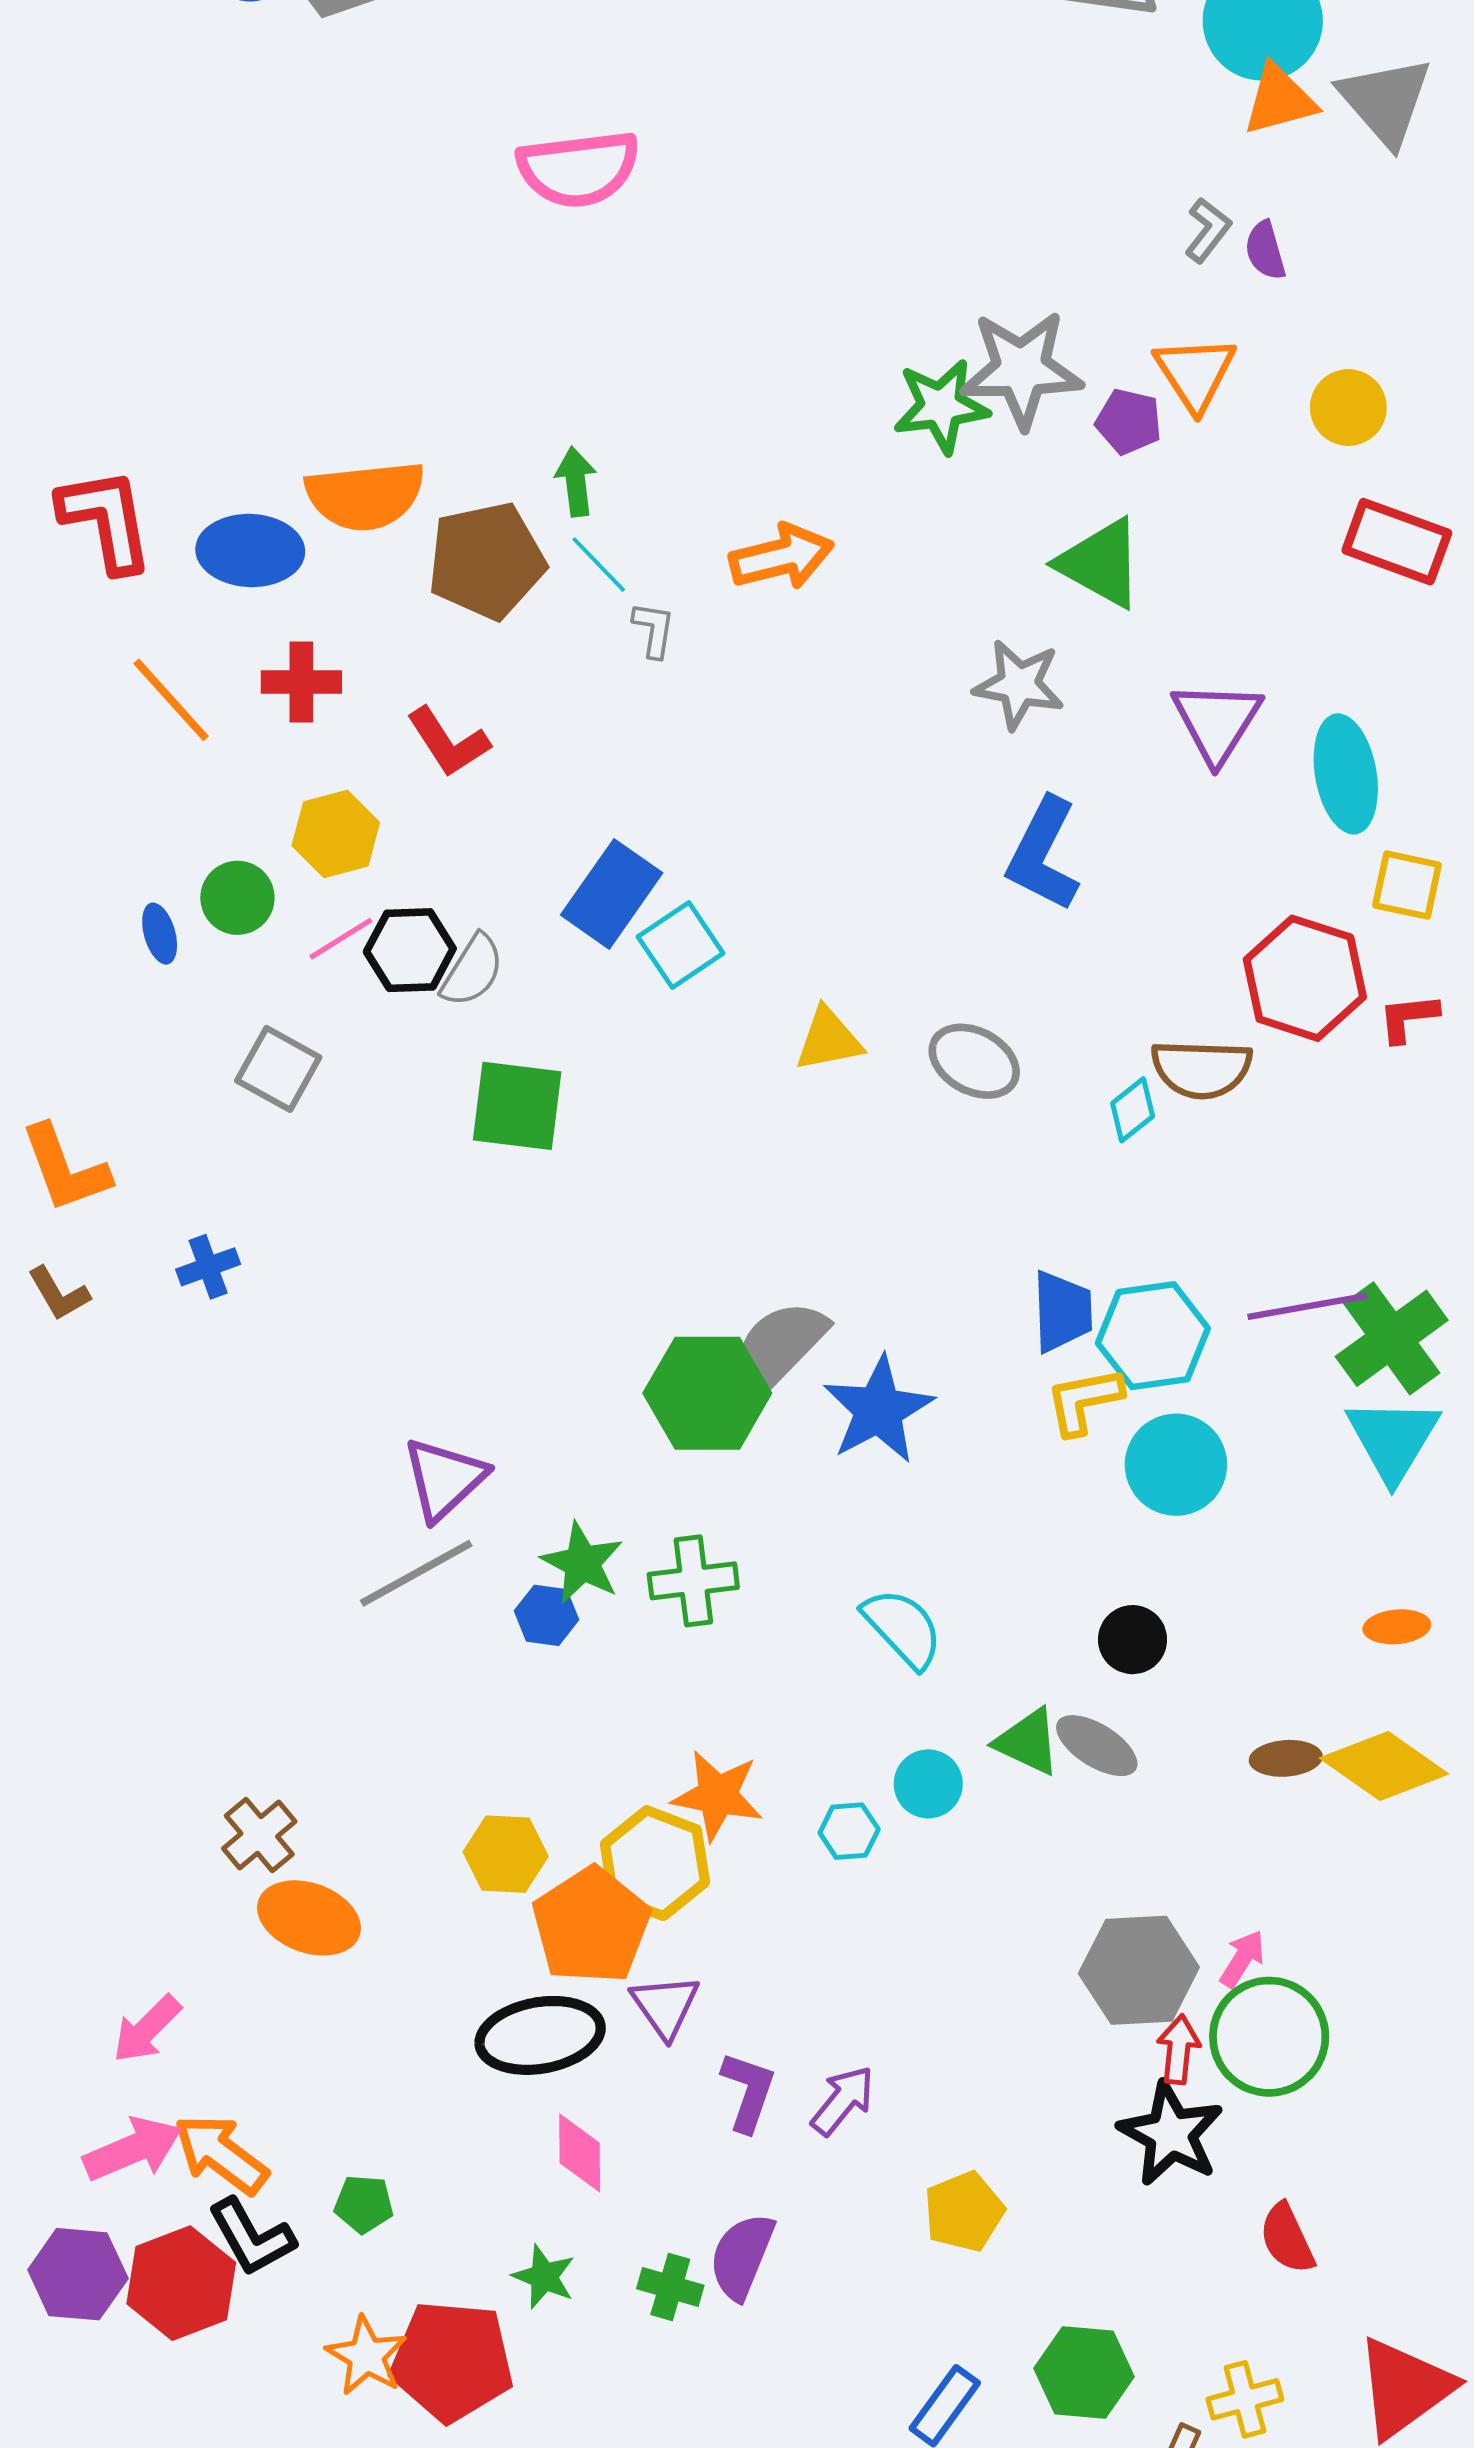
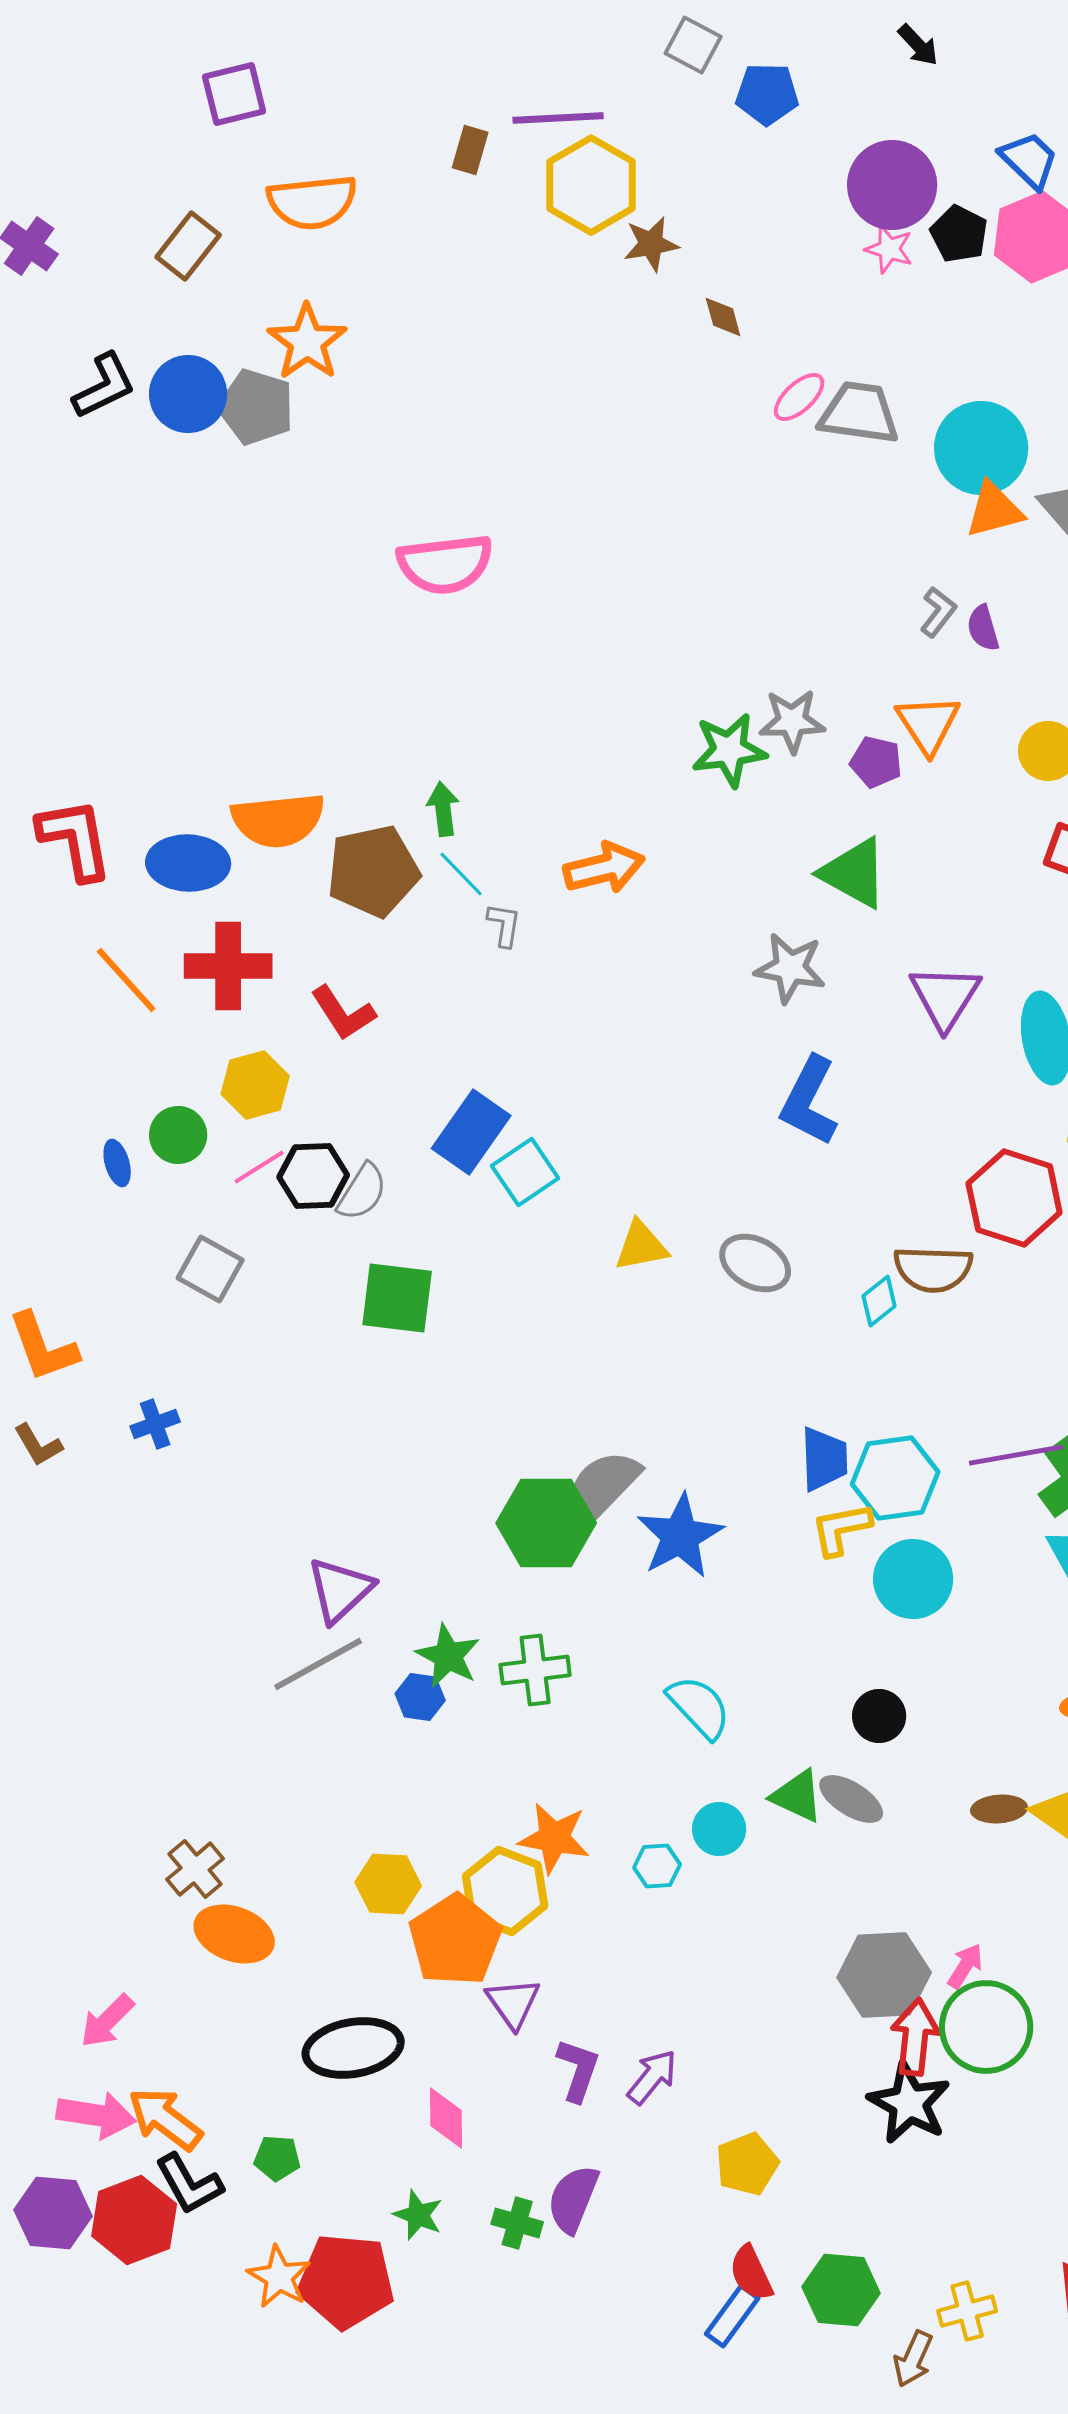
gray star: (1021, 369) -> (792, 721), size x0.7
red cross: (301, 682) -> (228, 966), size x1.4
black ellipse: (540, 2035) -> (353, 2048), moved
red arrow: (1178, 2049) -> (915, 2037), size x1.4
pink arrow: (133, 2149) -> (96, 2115), turned 32
red semicircle: (1287, 2238) -> (751, 2273), moved

